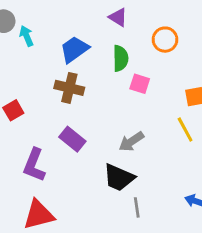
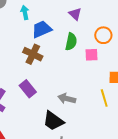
cyan arrow: (27, 36) -> (25, 13), moved
pink square: (140, 84) -> (91, 55), moved, turned -32
gray arrow: (131, 142) -> (67, 99), turned 36

